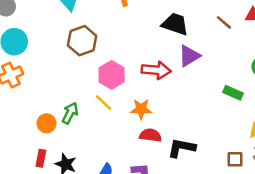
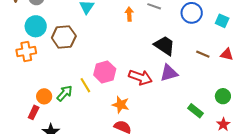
brown line: (224, 22) -> (203, 54), turned -32
brown hexagon: (82, 41) -> (64, 37), moved
yellow line: (104, 103) -> (85, 85), moved
red rectangle: (41, 158) -> (34, 112), moved

